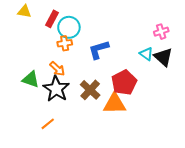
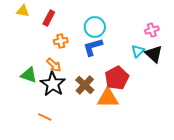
cyan circle: (69, 27) -> (95, 27), moved
cyan triangle: (146, 54) -> (138, 51), turned 40
orange line: (48, 124) -> (45, 117), turned 64

